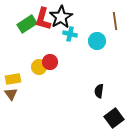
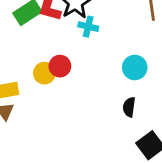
cyan circle: (97, 41) -> (135, 68), moved

